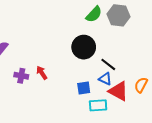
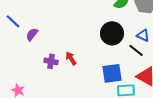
blue triangle: (105, 79) -> (143, 35), moved
blue square: (84, 88) -> (112, 73), size x1.5

